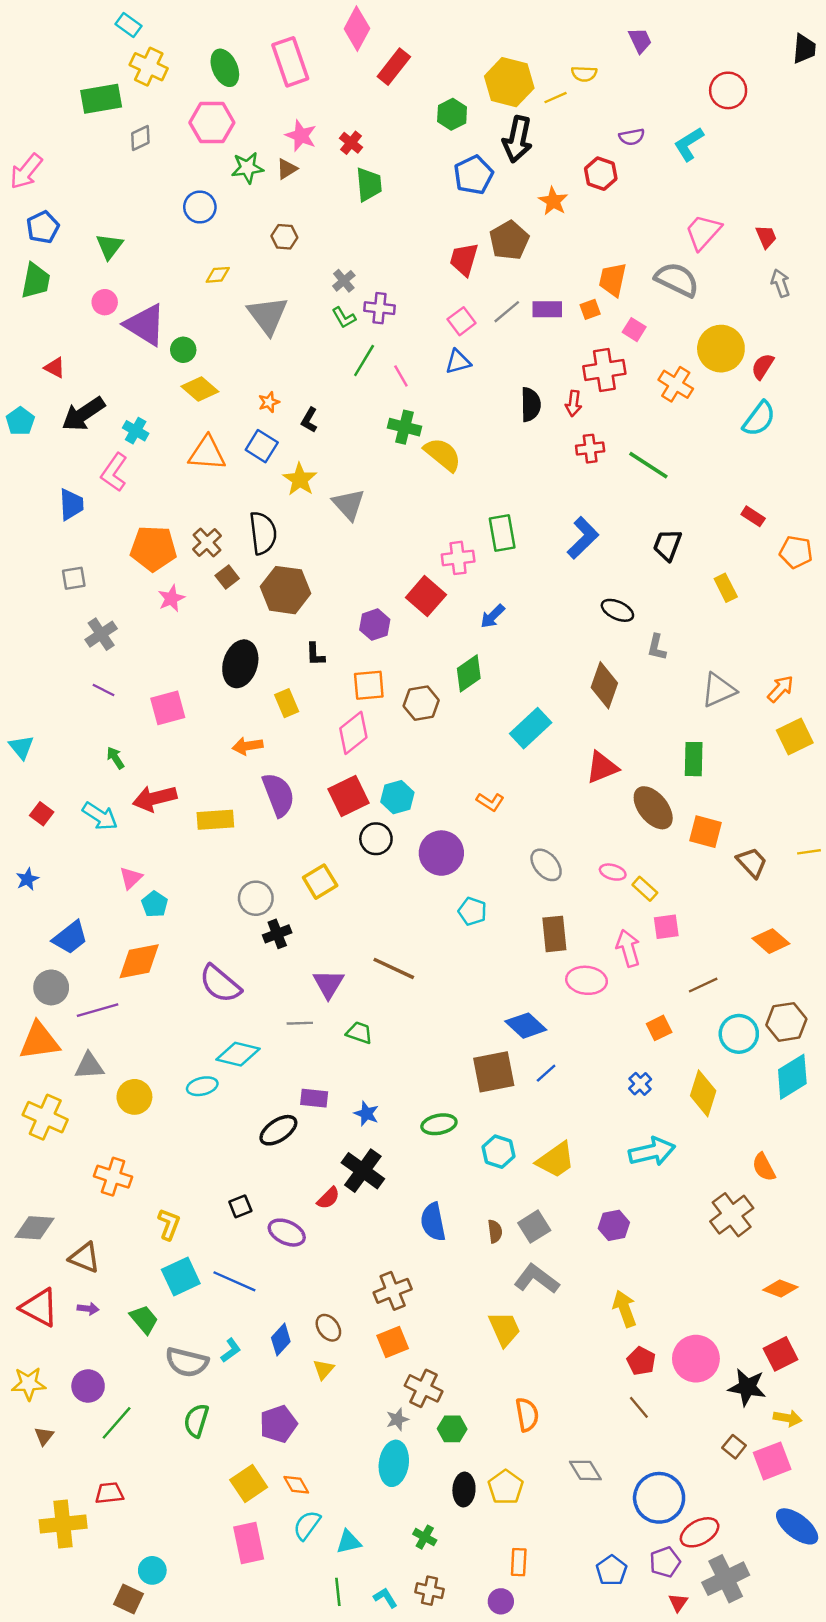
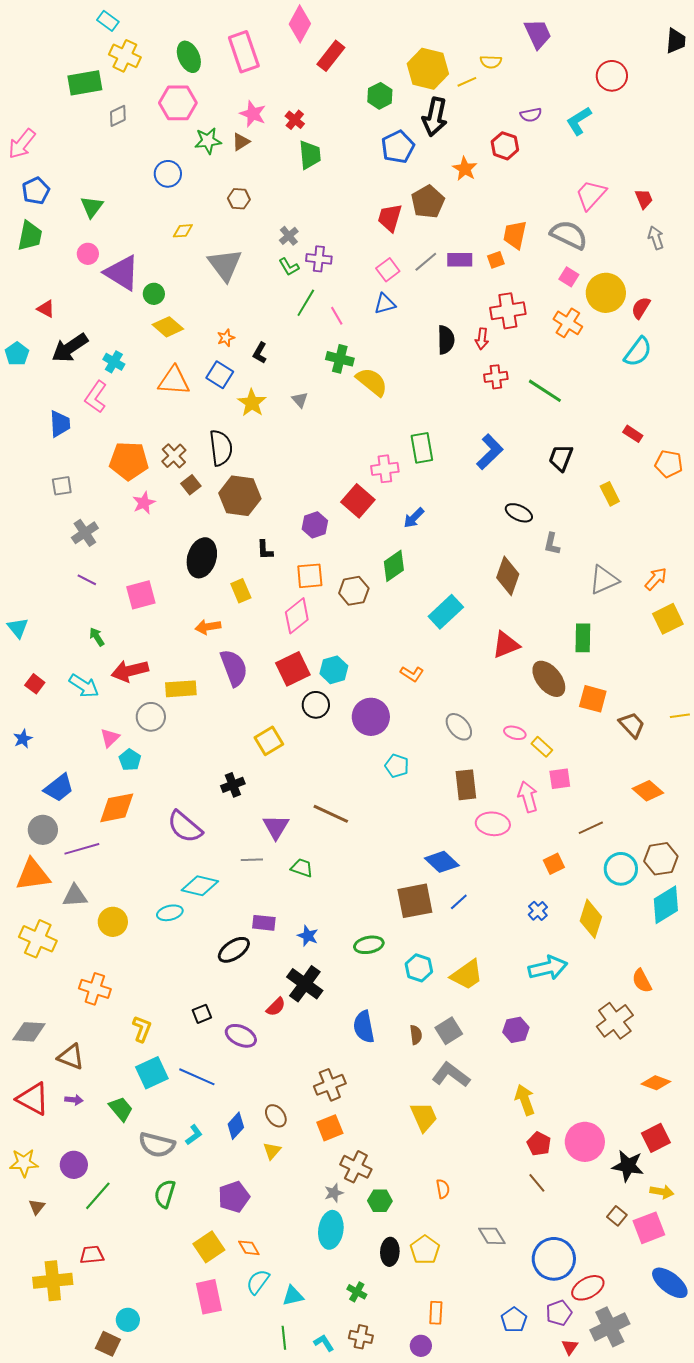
purple trapezoid: (640, 40) -> (538, 34), size x1.4
pink square: (634, 330) -> (569, 277), moved
gray triangle: (349, 504) -> (300, 400), moved, size x0.6
gray circle: (256, 898) -> (151, 717), moved
orange semicircle: (527, 1415) -> (443, 1189), size x0.7

